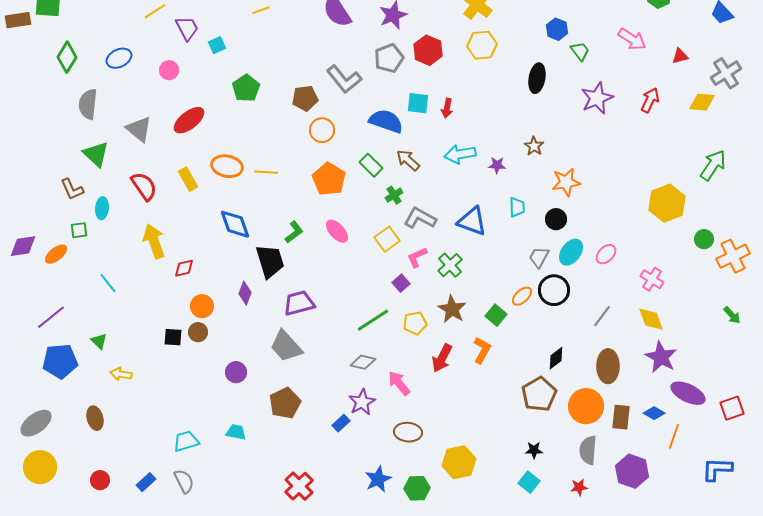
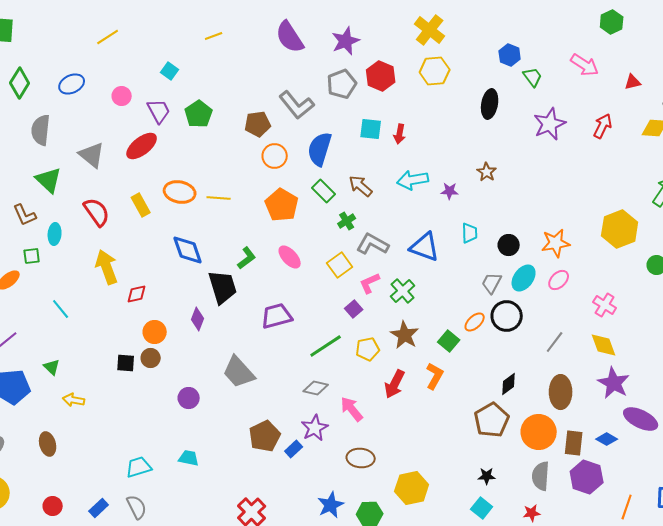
purple trapezoid: (187, 28) -> (159, 111), moved
cyan square: (217, 45) -> (170, 71), turned -30
blue semicircle: (386, 121) -> (320, 149), moved, turned -92
orange star: (566, 182) -> (556, 243), moved
purple trapezoid: (299, 303) -> (277, 316), moved
brown pentagon: (285, 403) -> (265, 436), moved
orange line: (674, 436) -> (627, 507), moved
purple hexagon: (632, 471) -> (587, 477), moved

